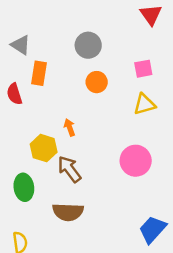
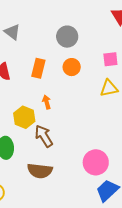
orange rectangle: (39, 73) -> (38, 68), moved
pink circle: (136, 161) -> (96, 162), moved

